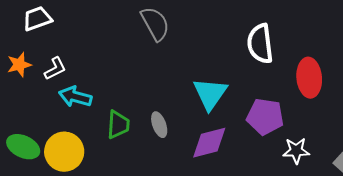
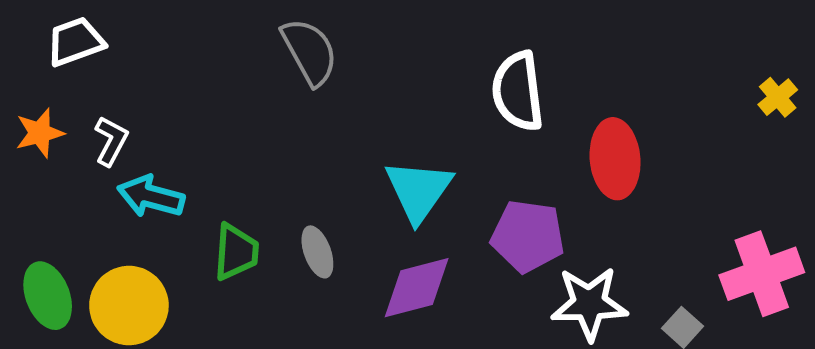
white L-shape: (55, 69) -> (111, 141), turned -35
green ellipse: (23, 147) -> (48, 296), turned 44
white star: (296, 151) -> (589, 304), size x1.4

